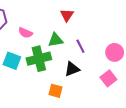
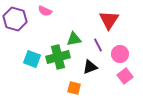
red triangle: (67, 15) -> (109, 20), moved, size x1.5
pink semicircle: (25, 33) -> (45, 11), moved
pink circle: (115, 52) -> (120, 54), moved

